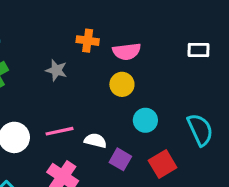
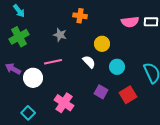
pink semicircle: (127, 52) -> (130, 22), moved
pink line: (60, 131) -> (53, 62), moved
white semicircle: (95, 141) -> (89, 62), moved, turned 32

